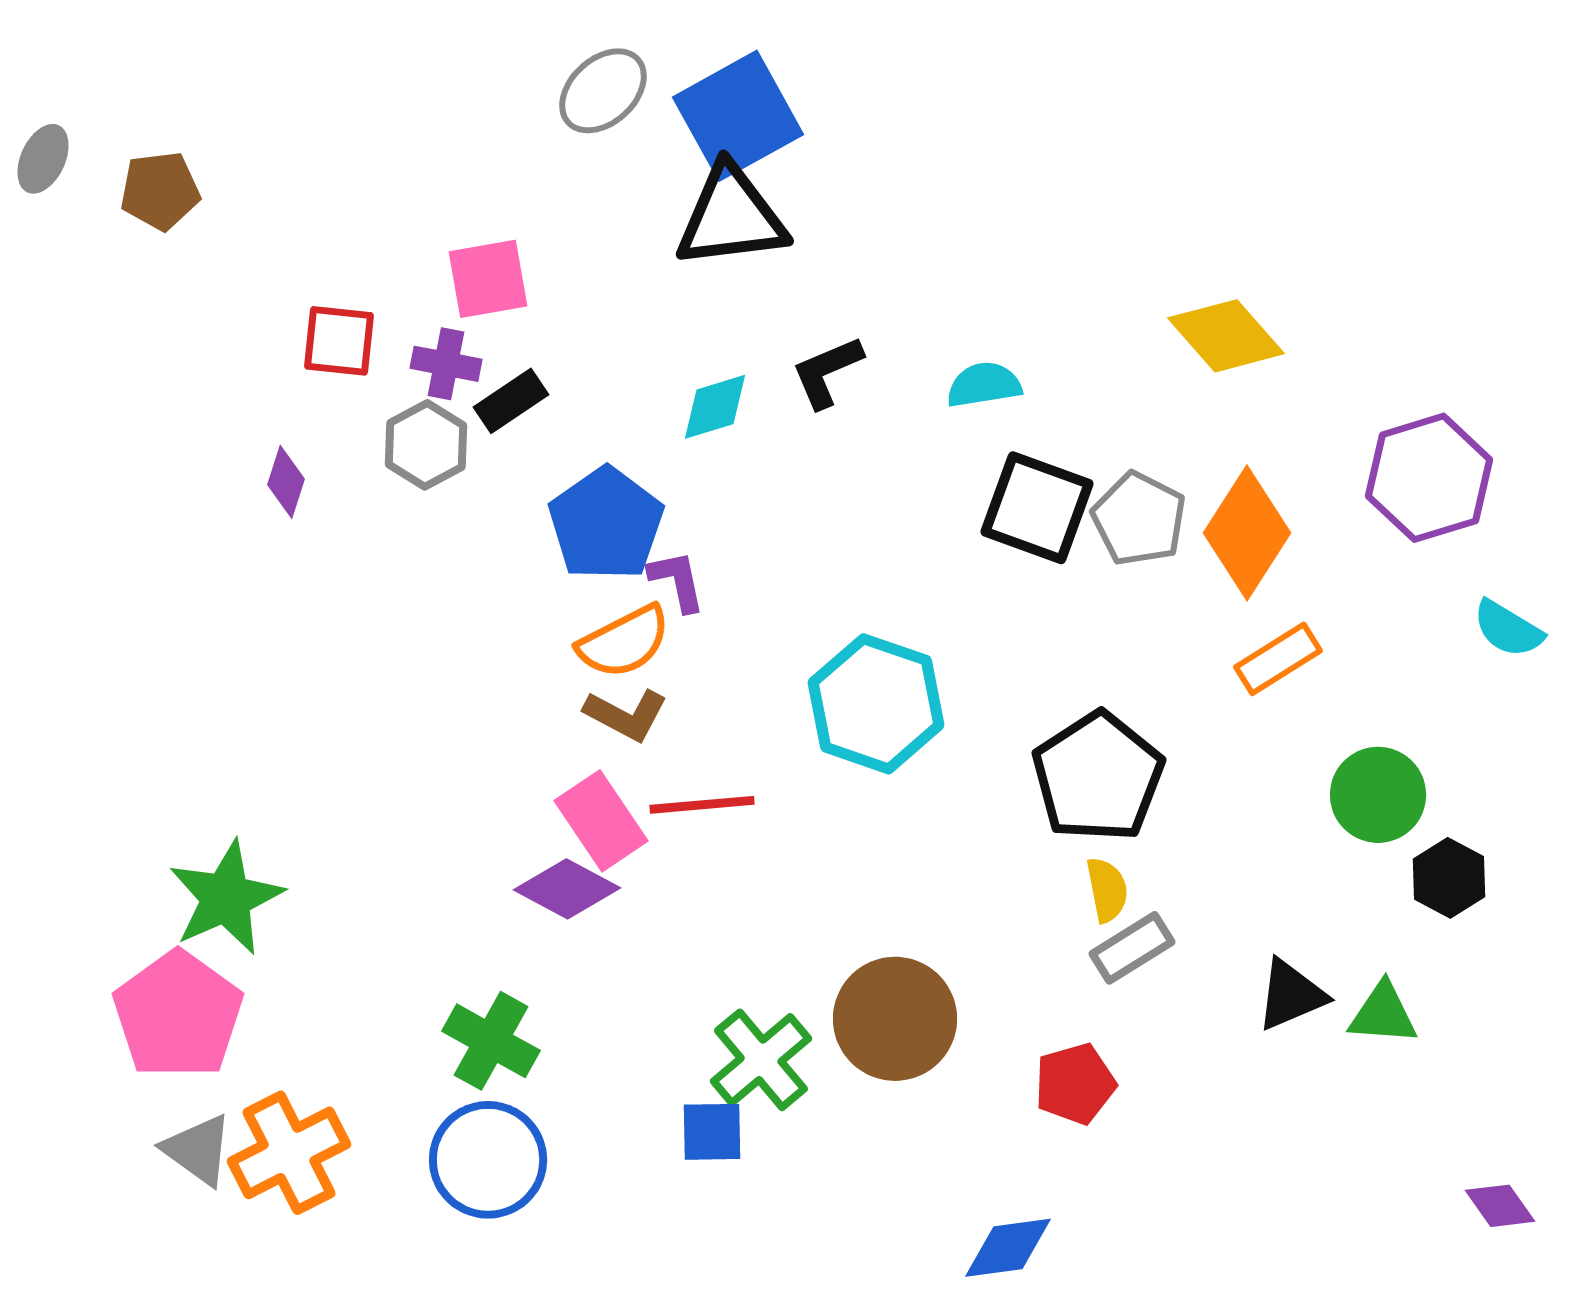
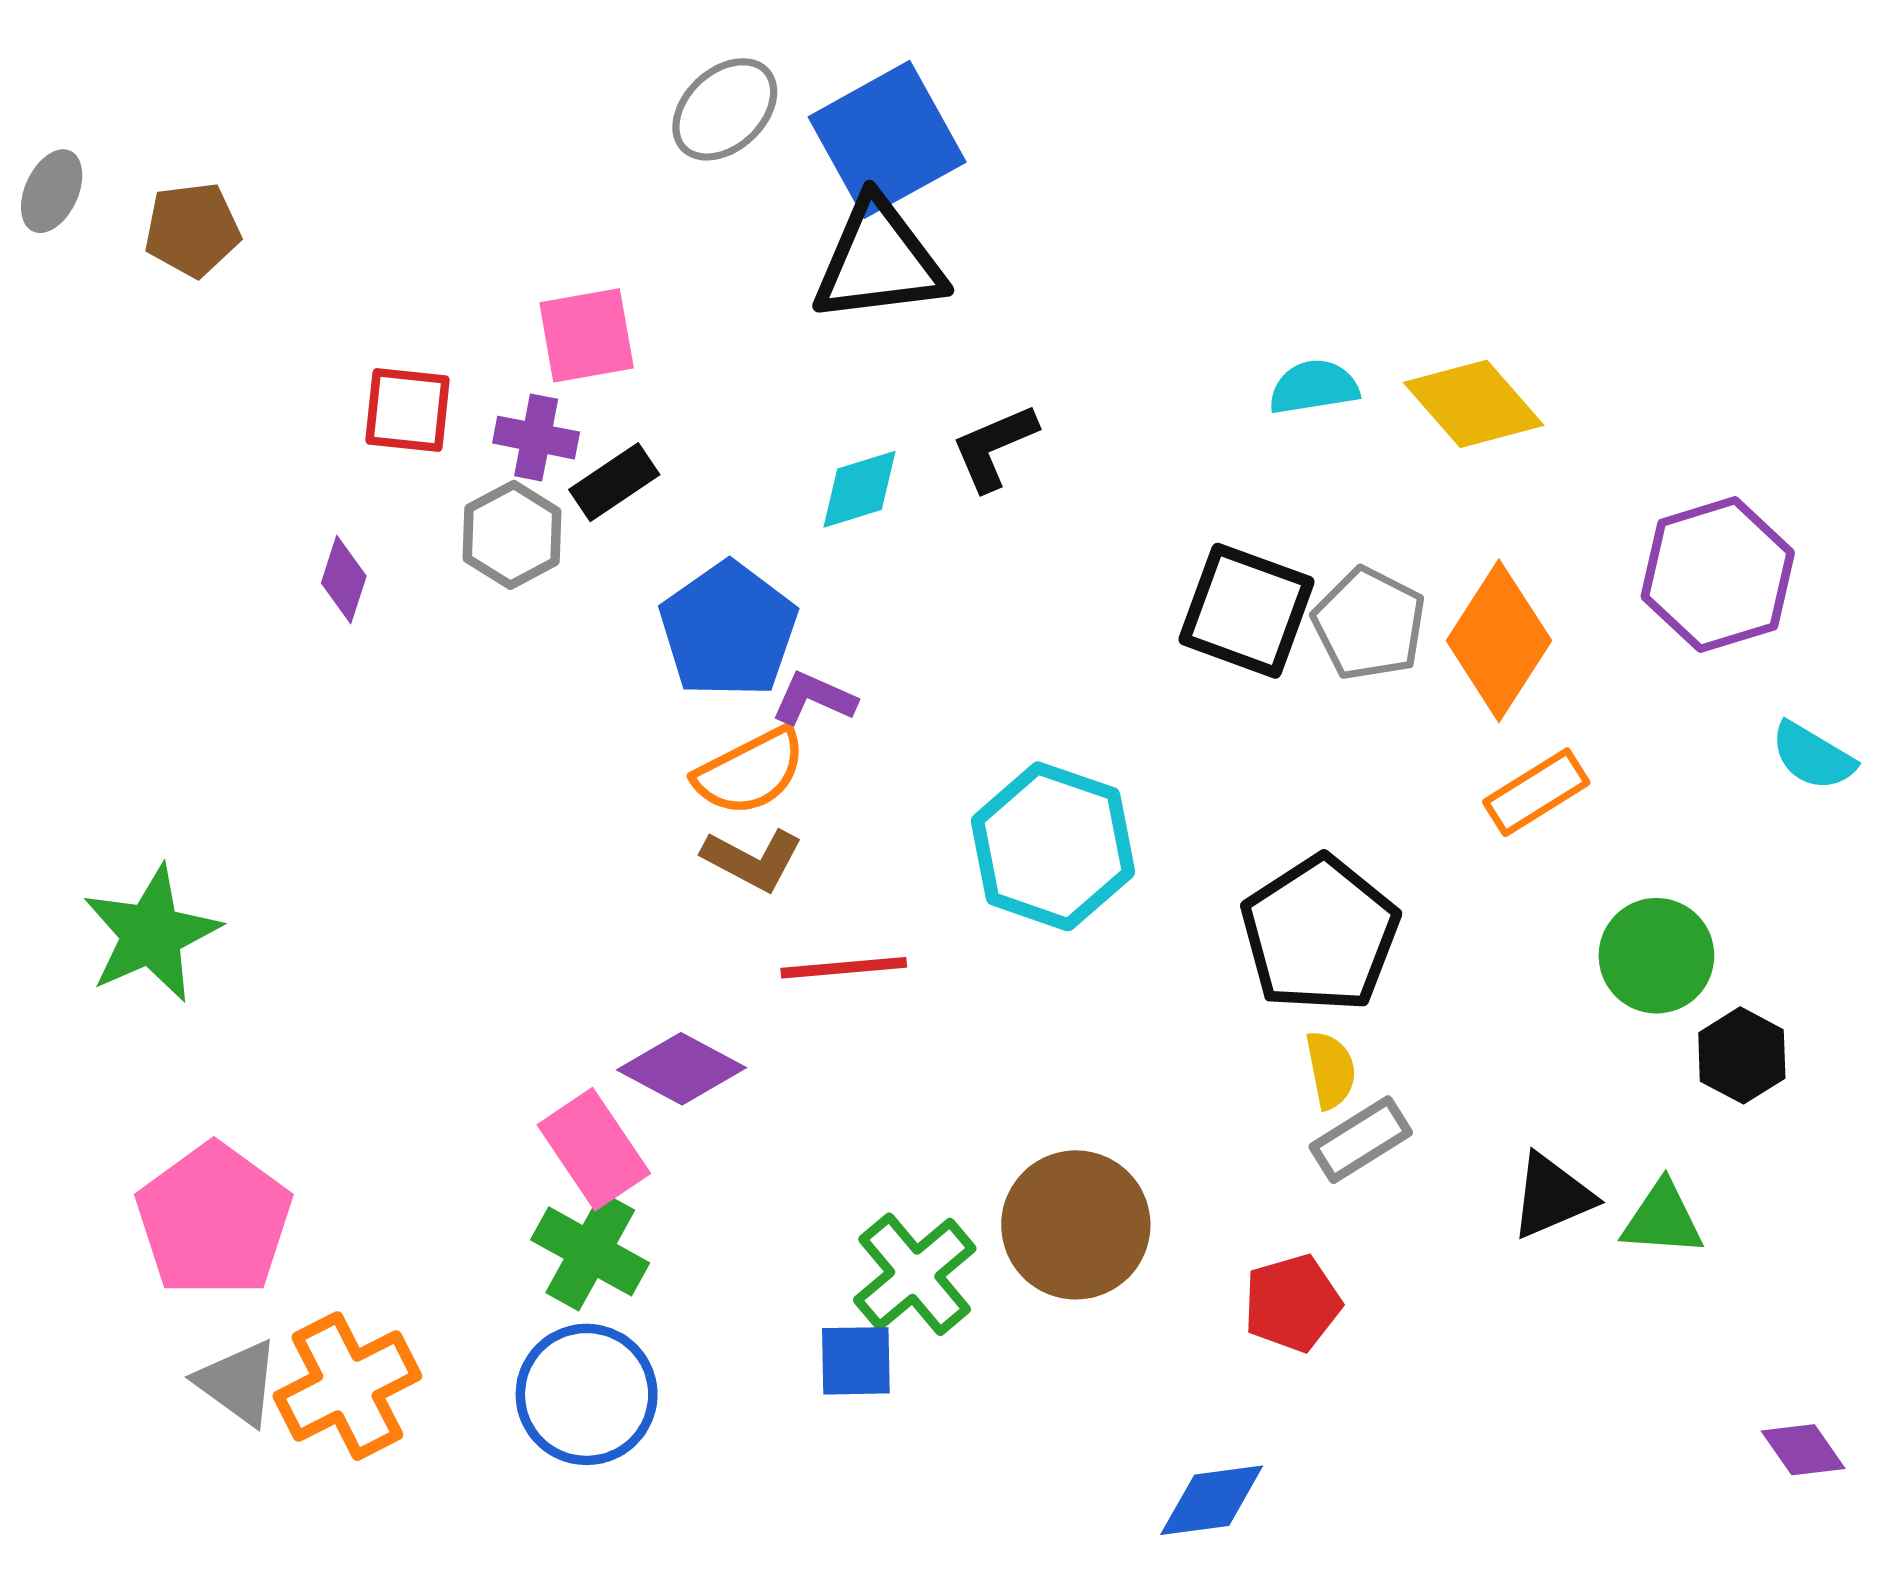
cyan semicircle: (984, 385) -> (1314, 387), moved
purple L-shape: (677, 581) -> (814, 698), turned -54
pink rectangle: (601, 821) -> (594, 1149), moved
green star: (226, 898) -> (151, 934), moved

